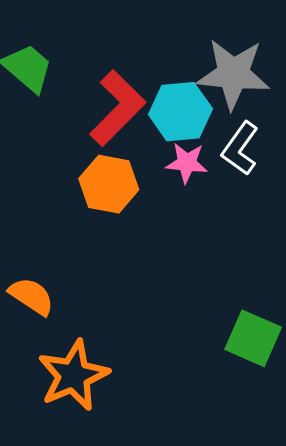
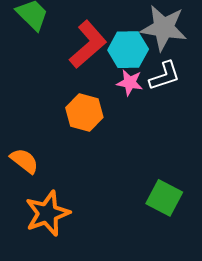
white L-shape: (240, 148) -> (165, 76), turned -148
orange hexagon: (109, 184) -> (84, 113), moved

